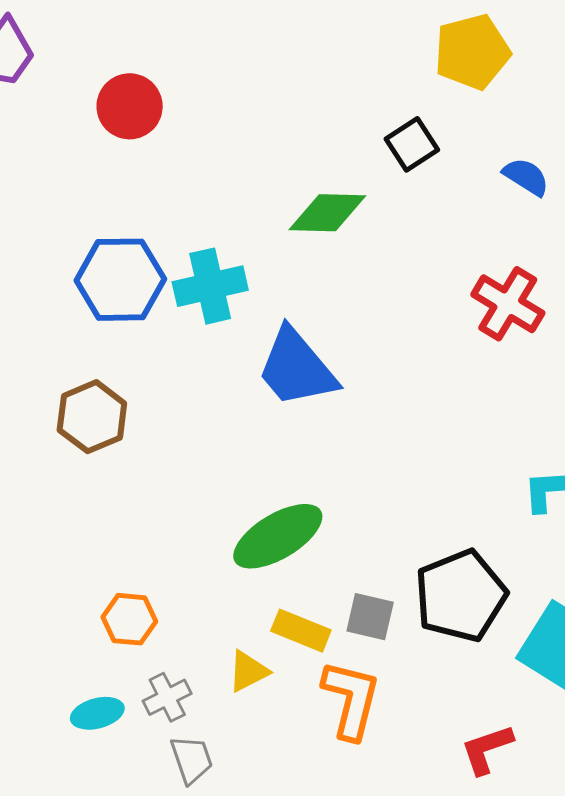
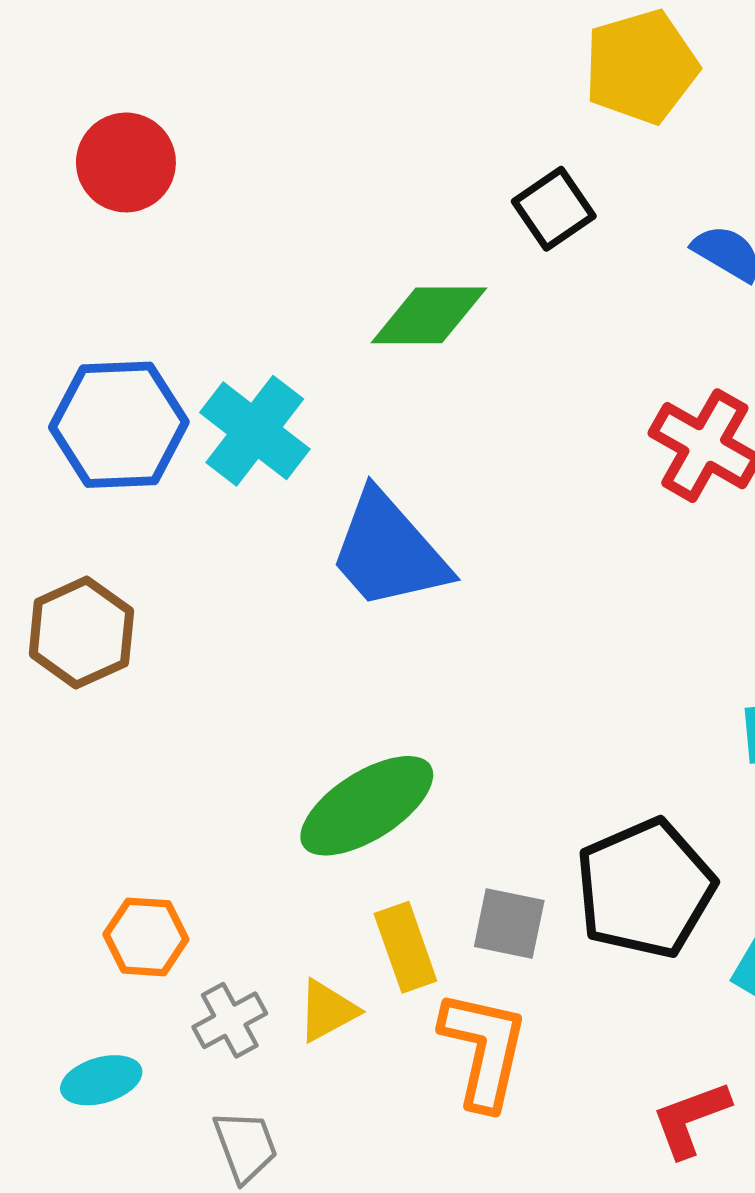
cyan cross: (210, 286) -> (255, 431), turned -38
yellow rectangle: (301, 631) -> (405, 947), turned 50
gray cross: (167, 697) -> (230, 1020), moved

